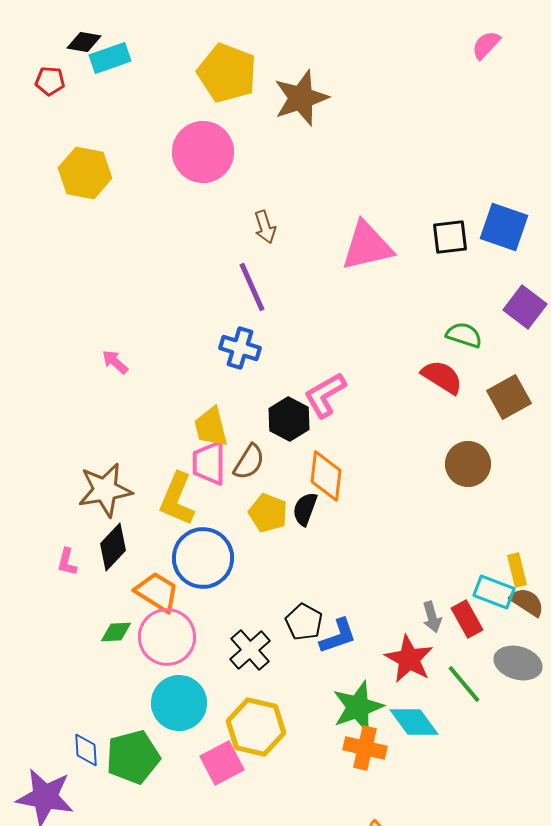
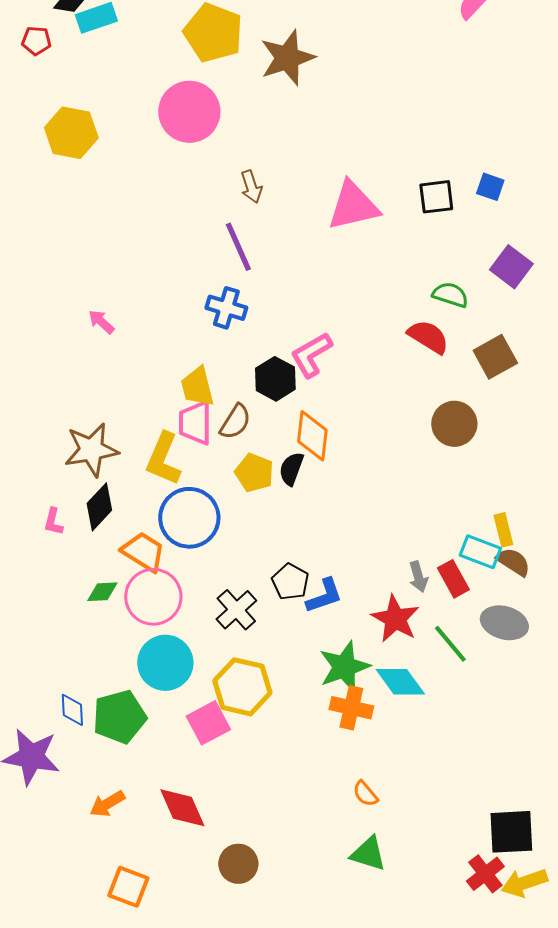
blue square: (504, 227) -> (490, 187), size x0.6

